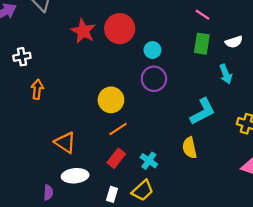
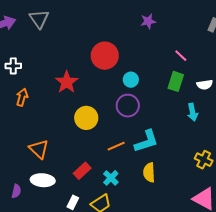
red star: (83, 31) -> (67, 82), moved
cyan L-shape: (203, 112) -> (146, 141), moved
orange line: (118, 129) -> (116, 146), moved

